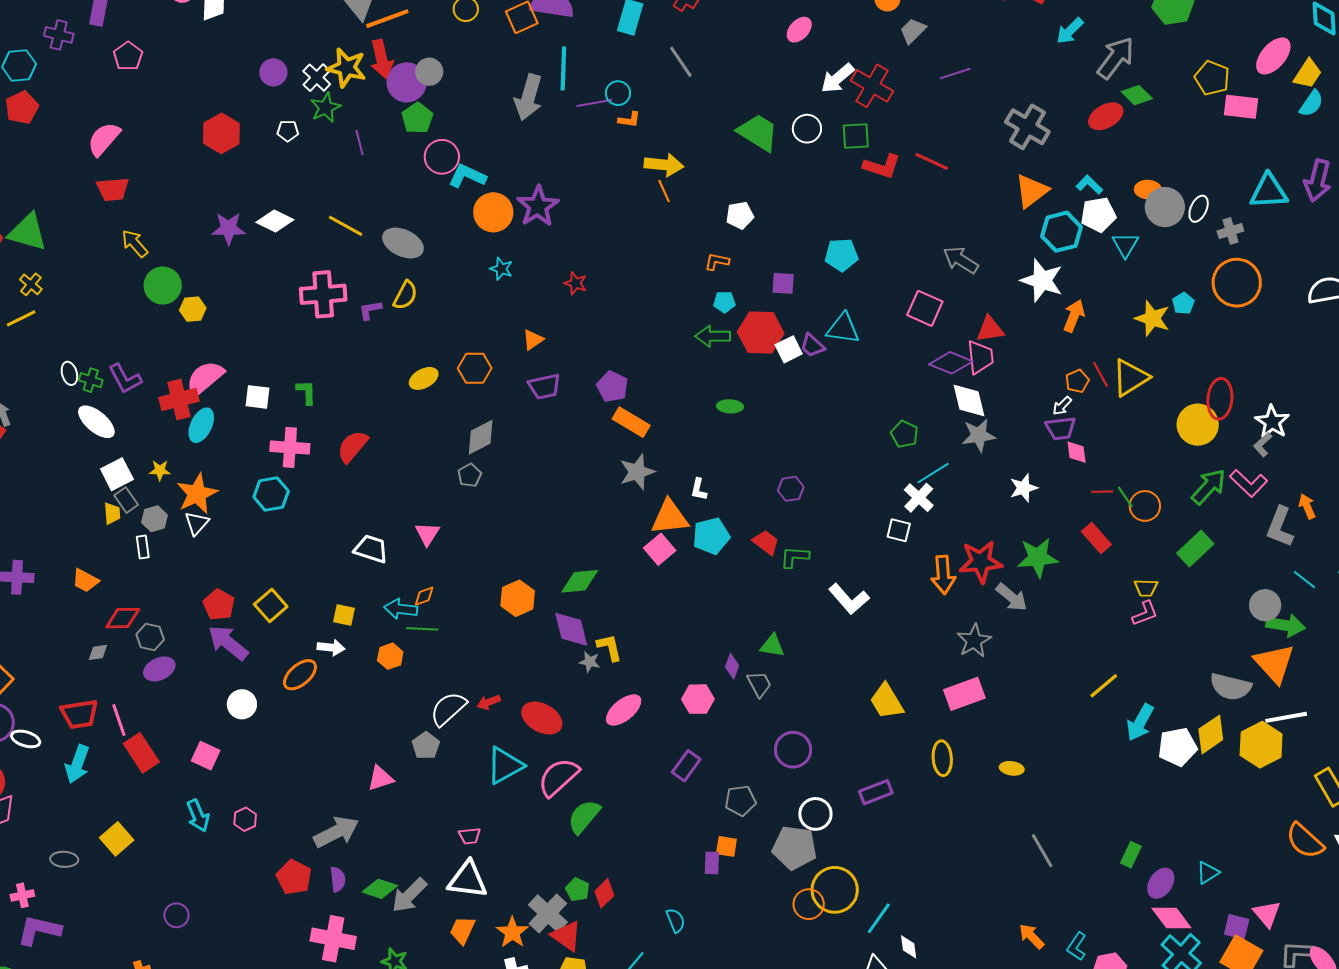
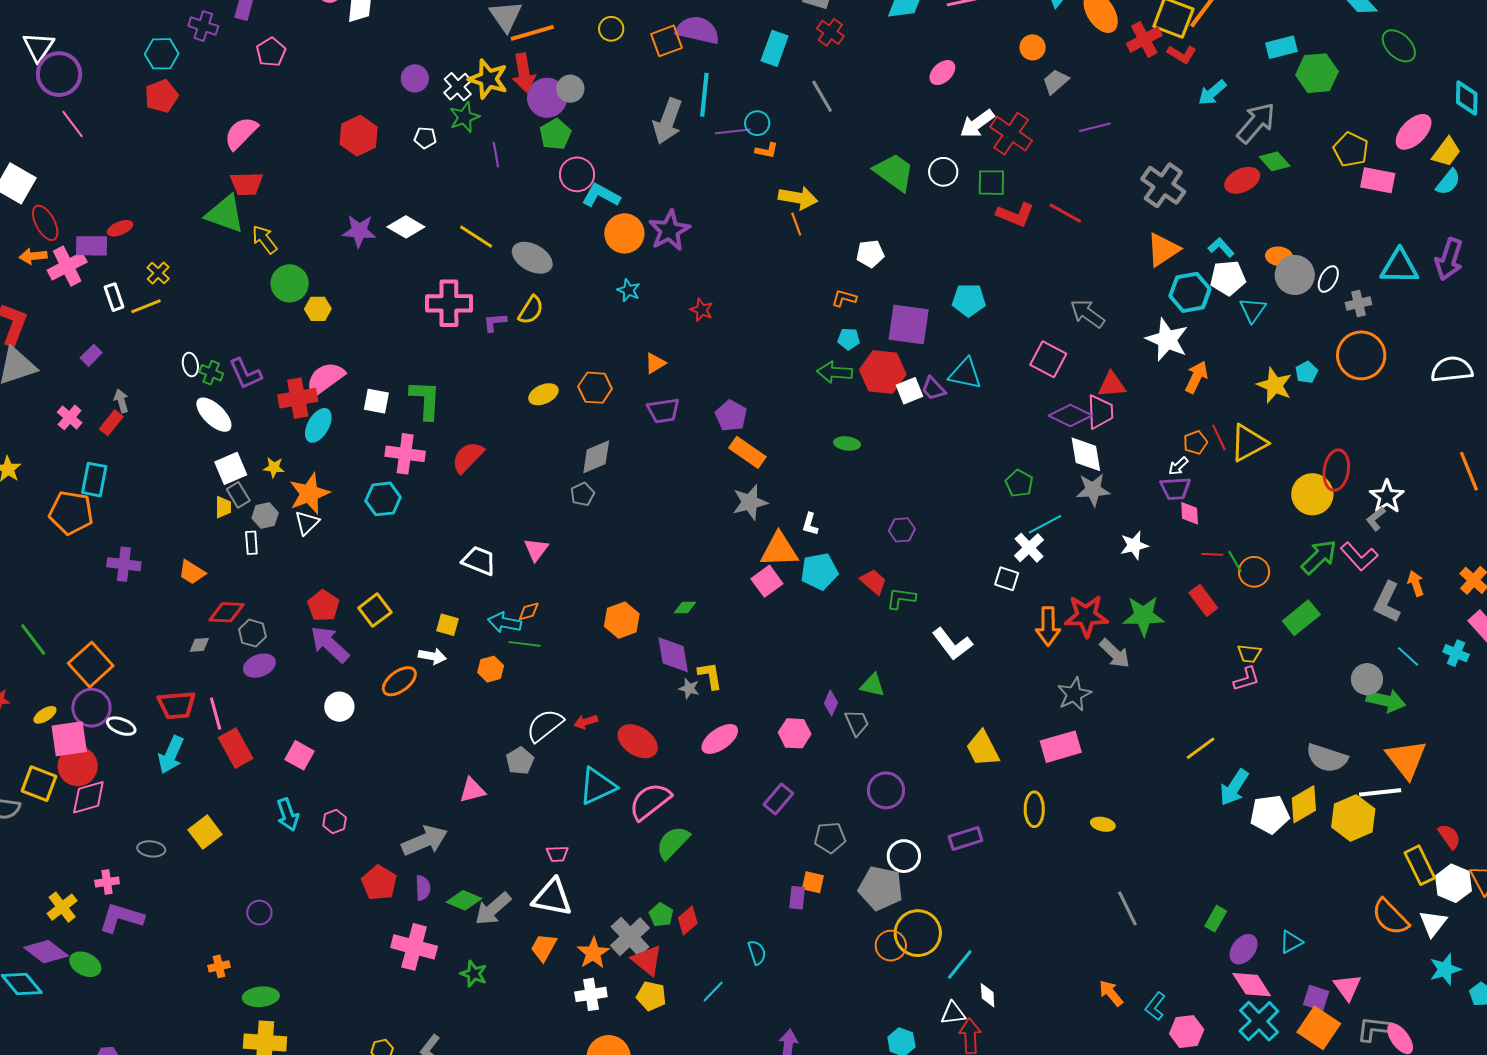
green triangle: (28, 232) -> (225, 214), moved
purple square: (783, 283) -> (909, 325), size x1.8
green L-shape: (306, 392) -> (425, 400), size x1.6
green diamond: (580, 581) -> (685, 608), size x0.6
orange triangle: (1274, 663) -> (1406, 759), moved

